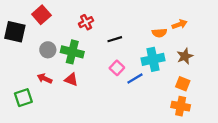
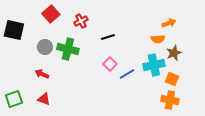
red square: (41, 15) -> (51, 14), moved
orange semicircle: (159, 33) -> (158, 39), moved
cyan cross: (153, 59) -> (154, 65), moved
red triangle: (71, 80) -> (44, 99), moved
green square: (23, 98) -> (14, 99), moved

